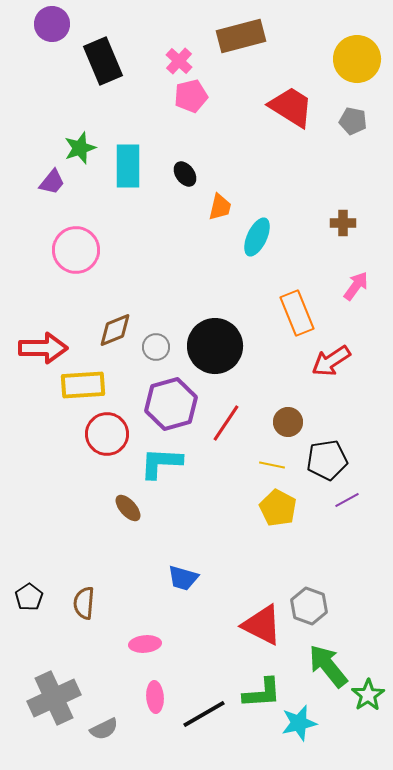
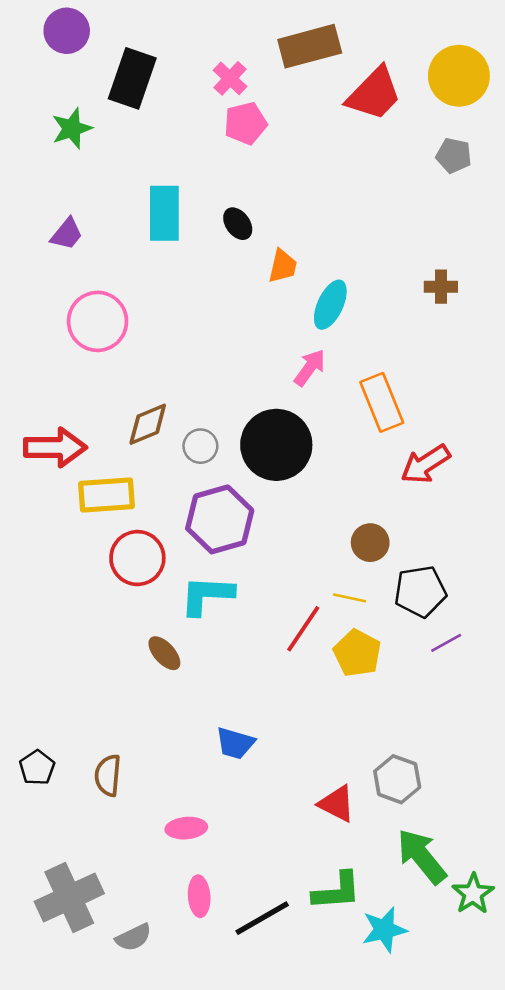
black rectangle: (103, 61) -> (132, 78), turned 42
red trapezoid: (291, 107) -> (374, 94), moved, turned 102
green star: (80, 148) -> (72, 128), moved
pink arrow: (356, 286) -> (310, 368), moved
red line: (226, 423) -> (303, 629), moved
red triangle: (262, 625) -> (337, 804), size x0.7

